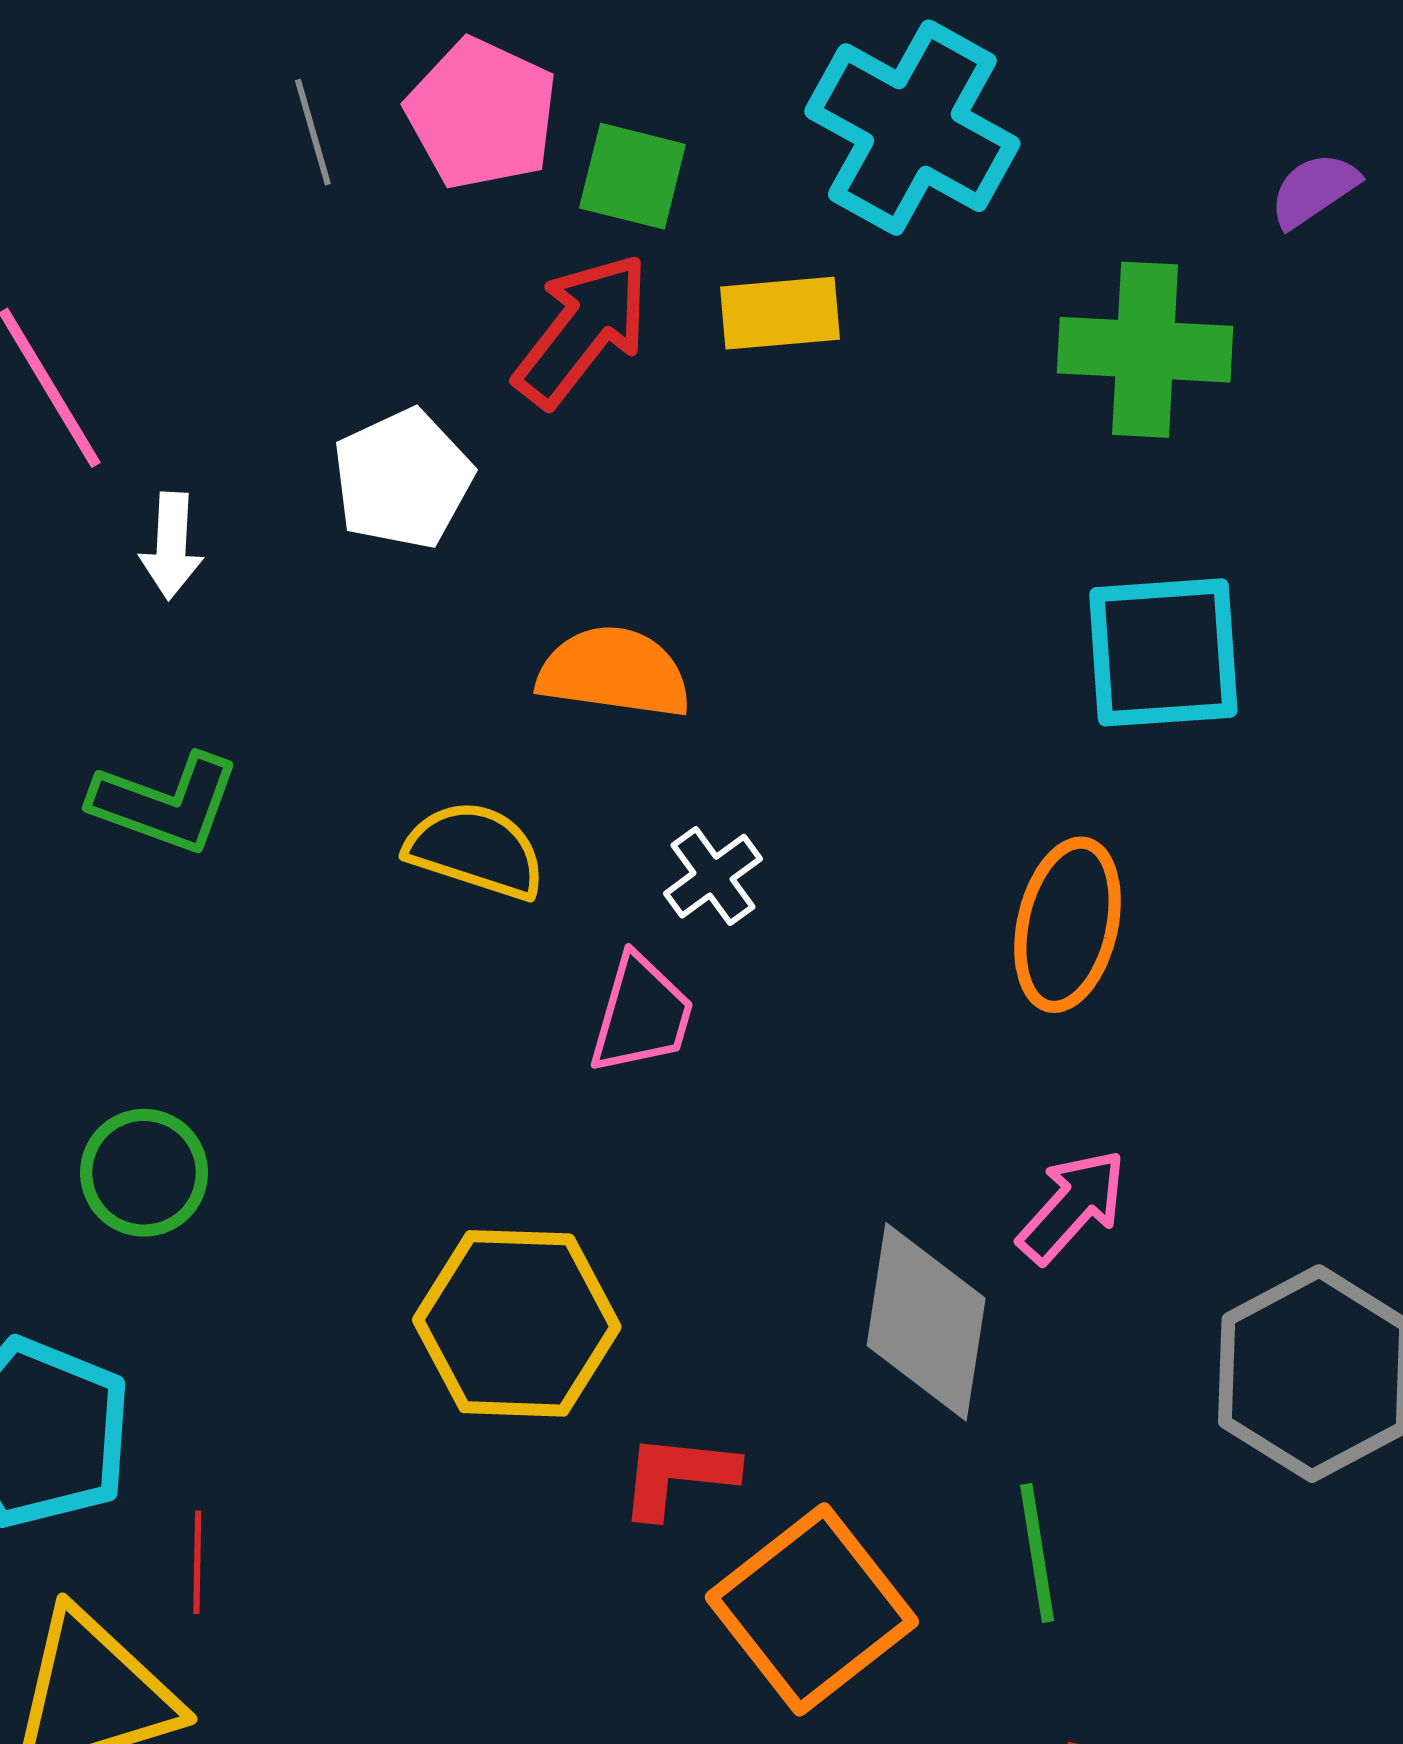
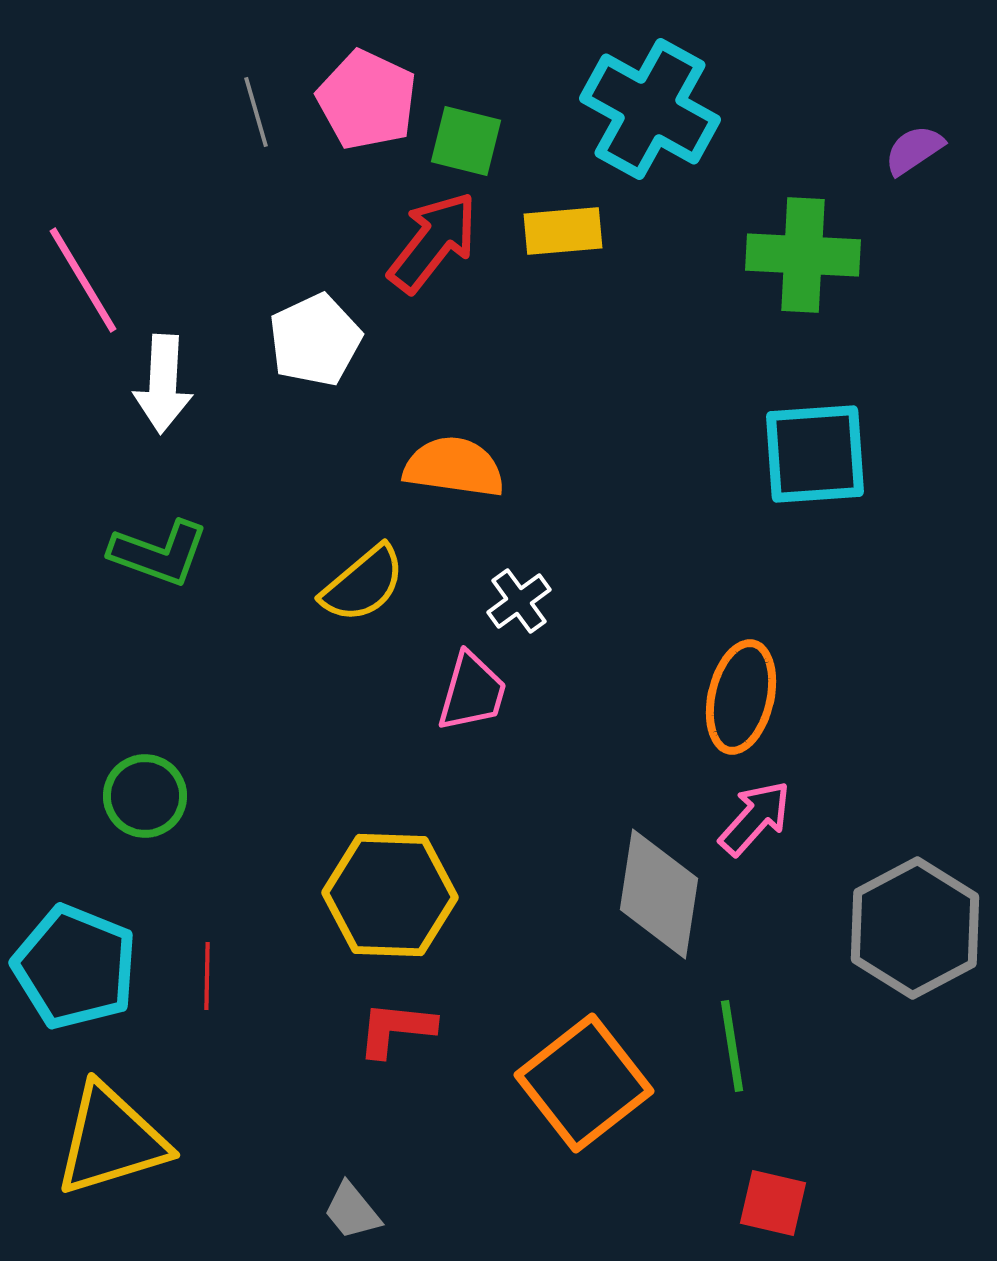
white arrow: (171, 546) -> (163, 384), size x1.4
yellow semicircle: (476, 850) -> (363, 584), turned 122
orange ellipse: (1068, 925) -> (741, 697), moved
red L-shape: (678, 1475) -> (396, 1029), moved
red line: (197, 1562) -> (207, 976), moved

